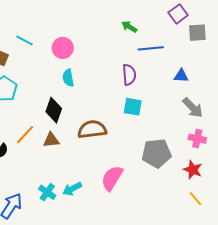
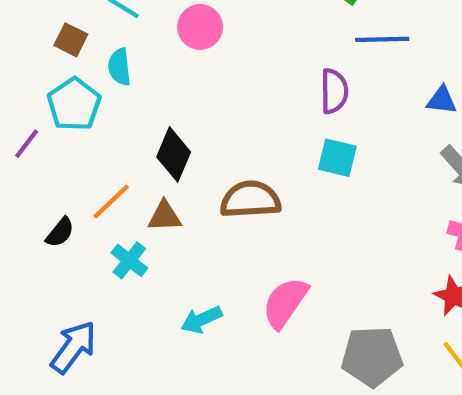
cyan semicircle: (68, 78) -> (119, 67), moved
gray pentagon: (157, 153) -> (372, 356), moved
cyan cross: (47, 192) -> (129, 260), moved

